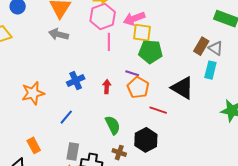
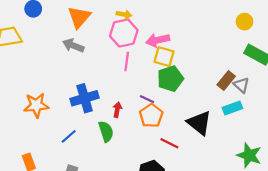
green pentagon: (151, 52) -> (170, 79), turned -30
cyan rectangle: (210, 70) -> (232, 108), turned 48
blue cross: (76, 81) -> (85, 98), size x1.4
green semicircle: (113, 125) -> (106, 131), moved

